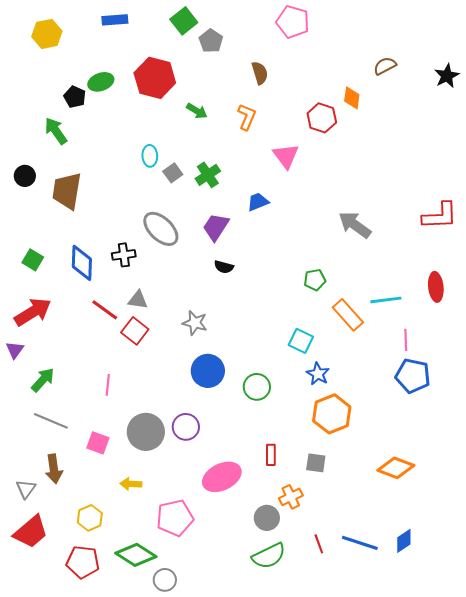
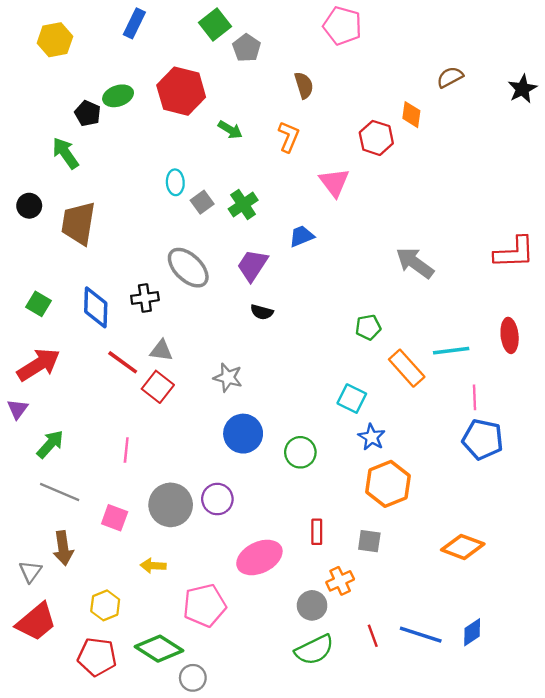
blue rectangle: (115, 20) -> (134, 23), turned -60

